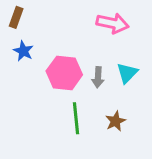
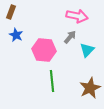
gray arrow: (98, 77) -> (70, 37), moved, turned -144
brown star: (115, 121) -> (90, 88), moved, size x1.5

